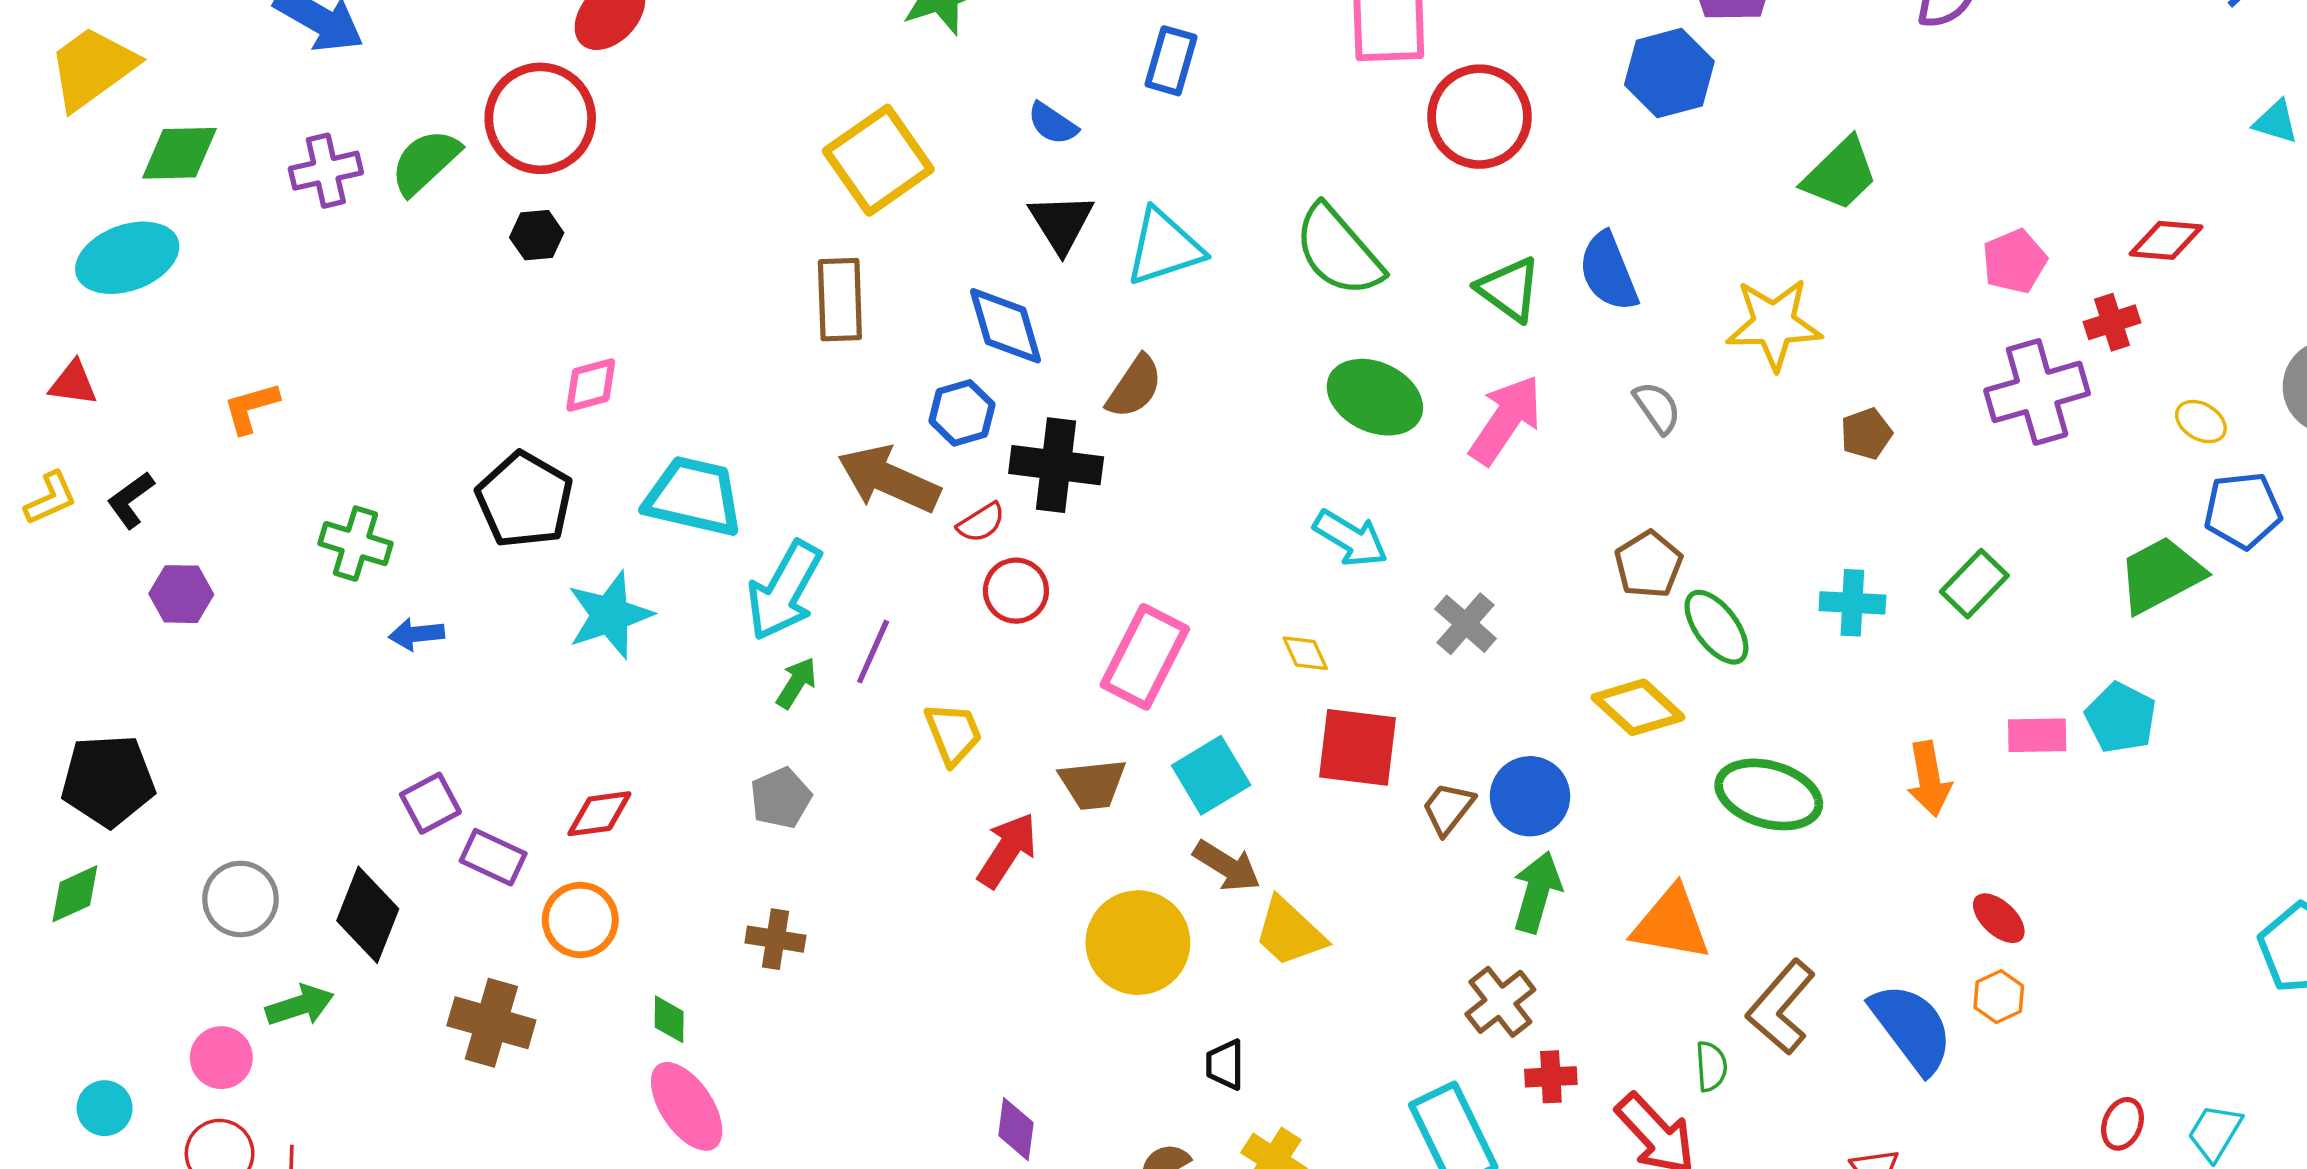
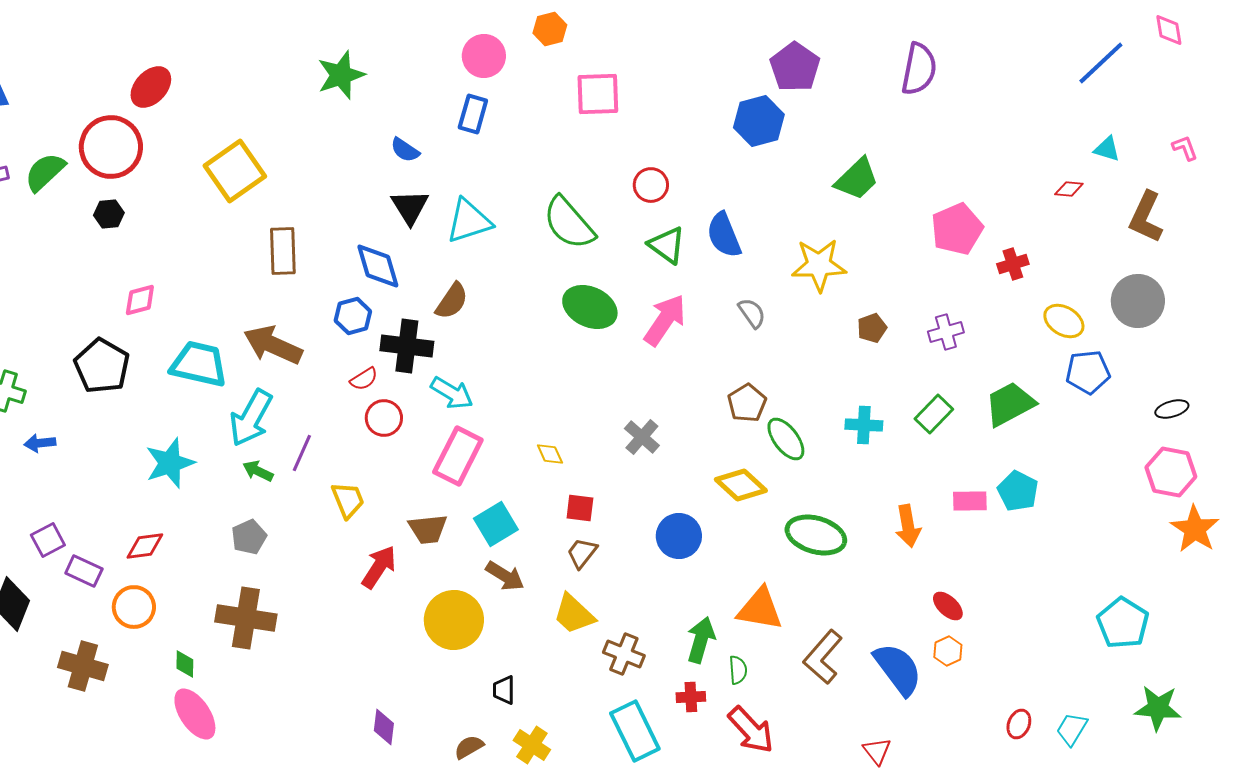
red circle: (1479, 117) -> (651, 185), moved, size x0.6
yellow square: (878, 160) -> (235, 171), moved
red diamond: (2166, 240) -> (1069, 189), moved, size x0.7
pink pentagon: (2014, 261) -> (957, 229), size x1.4
purple cross: (2037, 392) -> (946, 332), moved, size x0.6
yellow ellipse: (2201, 422) -> (1064, 321), size x1.4
brown arrow: (889, 479) -> (273, 345), moved
cyan arrow: (1351, 538) -> (452, 393), moved
green trapezoid: (2161, 575) -> (1010, 404), moved
cyan star: (610, 615) -> (170, 463), moved
green arrow: (796, 683) -> (258, 471), turned -96
red square: (1357, 747) -> (580, 508), size x0.6
brown trapezoid: (1448, 808) -> (582, 553), moved
green arrow: (1537, 892) -> (701, 640), moved
yellow trapezoid: (1290, 932) -> (574, 614), moved
brown cross: (775, 939) -> (246, 618), size x1.8
brown cross: (1500, 1002) -> (624, 654), moved, turned -30
green semicircle: (1711, 1066) -> (738, 670), moved

